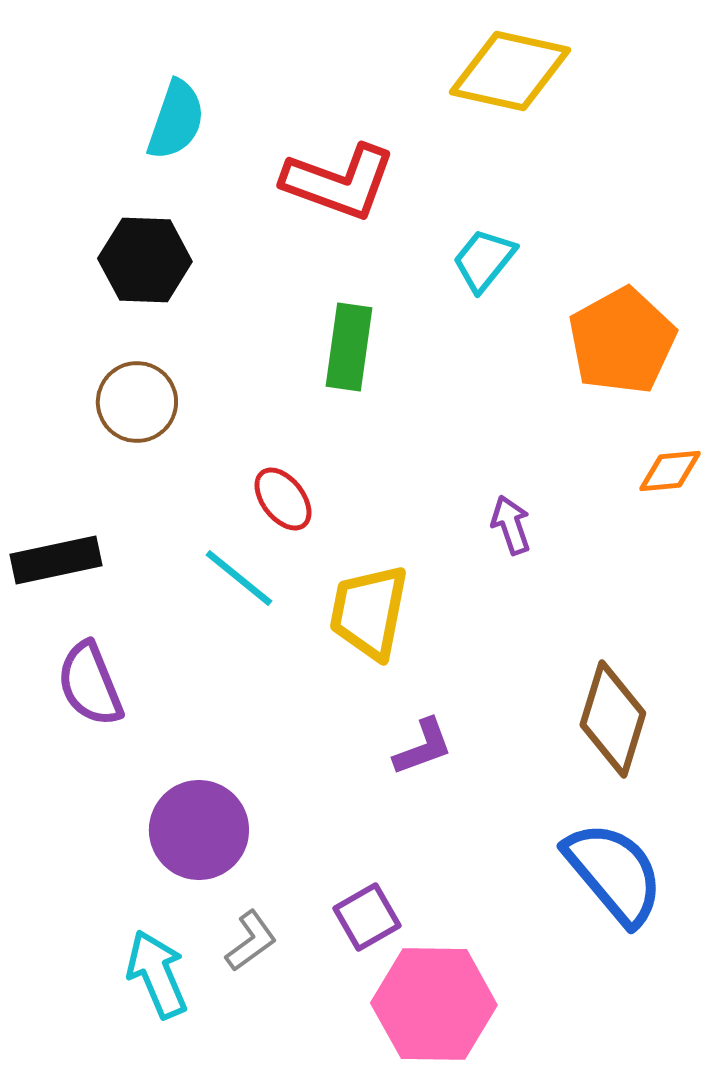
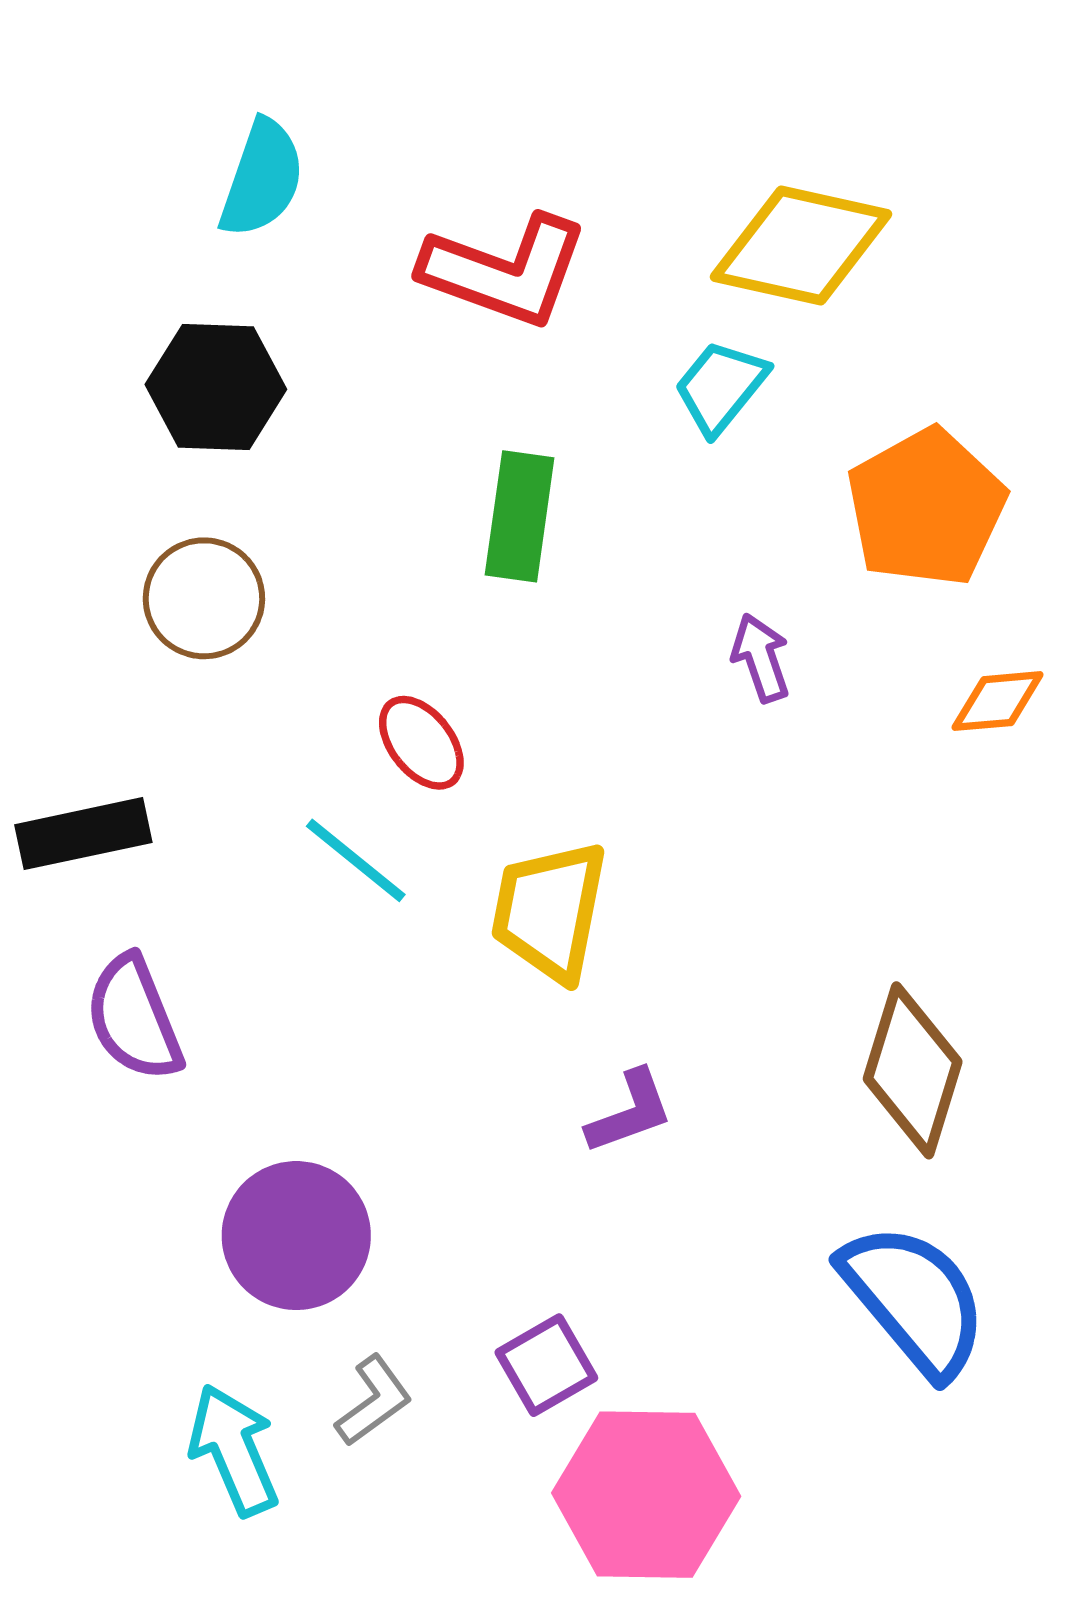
yellow diamond: (510, 71) -> (801, 245), moved
purple arrow: (511, 525) -> (761, 658), moved

